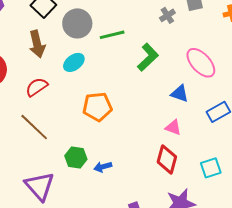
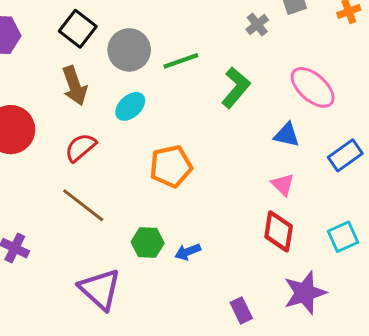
pink triangle: (173, 127) -> (283, 185), turned 30

